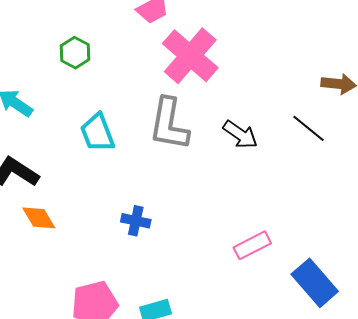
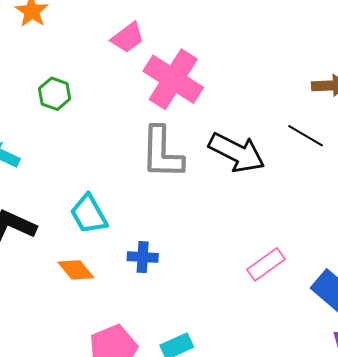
cyan trapezoid: (97, 133) -> (89, 214), moved
black arrow: (240, 135) -> (237, 153), size x1.5
orange diamond: (39, 218) -> (76, 270), moved

